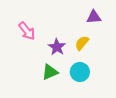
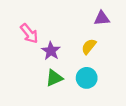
purple star: (57, 47) -> (51, 51), moved

